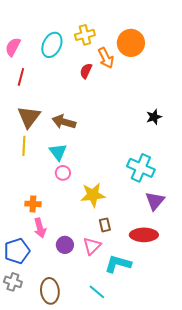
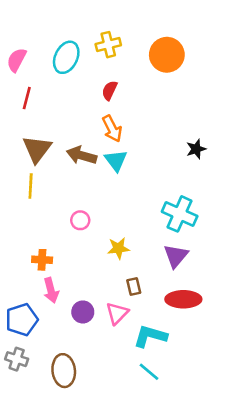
orange arrow: (106, 58) -> (112, 129), moved
cyan triangle: (58, 152) -> (116, 160), moved
yellow star: (93, 195) -> (118, 248), size x0.7
purple triangle: (155, 201) -> (176, 256), moved
cyan line: (97, 292) -> (149, 372), moved

